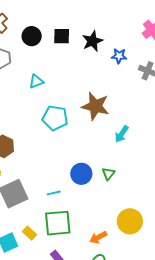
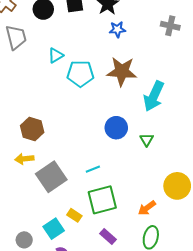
blue star: (119, 56) -> (117, 29), moved
cyan pentagon: (55, 118) -> (80, 74), moved
cyan arrow: (122, 134) -> (154, 96), size x1.6
blue circle: (81, 174) -> (116, 128), moved

